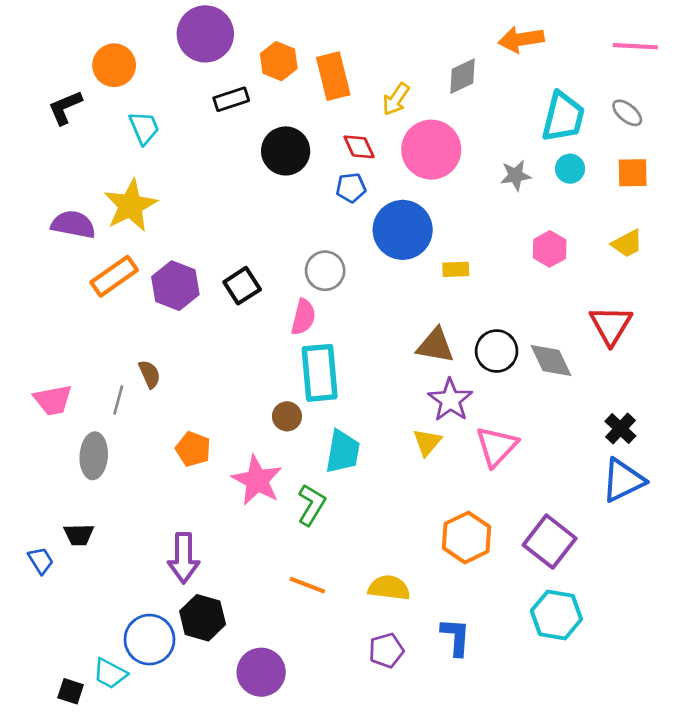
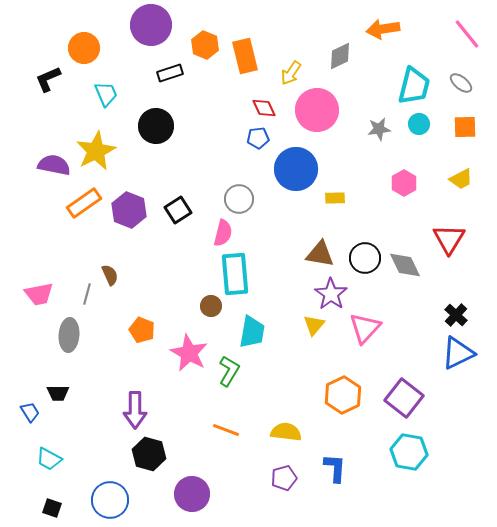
pink line: (635, 46) -> (467, 34), turned 48
black circle: (286, 151) -> (156, 126), moved
blue circle: (150, 640) -> (110, 500), moved
cyan trapezoid: (110, 674) -> (49, 459), moved

